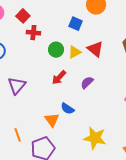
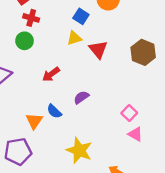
green circle: (56, 50) -> (25, 41), moved
yellow triangle: (75, 52) -> (74, 38), moved
purple semicircle: (87, 83) -> (81, 97), moved

